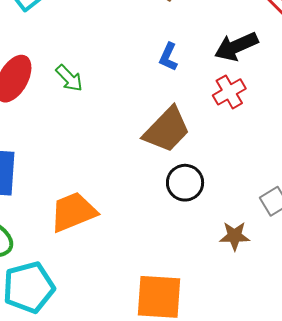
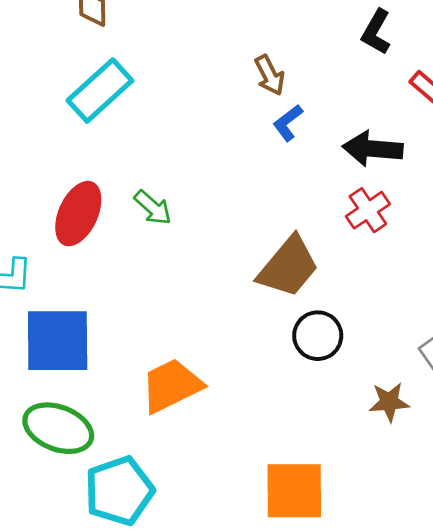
black arrow: (236, 46) -> (373, 149), turned 33
blue L-shape: (168, 57) -> (288, 123), moved, turned 32

